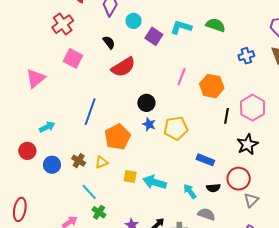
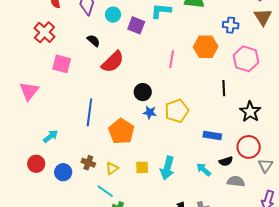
blue cross: (246, 56) -> (231, 25), turned 35
orange hexagon: (212, 86) -> (206, 47), moved
pink hexagon: (253, 108) -> (246, 59), moved
yellow triangle: (102, 162) -> (112, 168), moved
cyan arrow: (155, 182) -> (167, 168), turned -80
gray semicircle: (206, 214) -> (236, 181), moved

